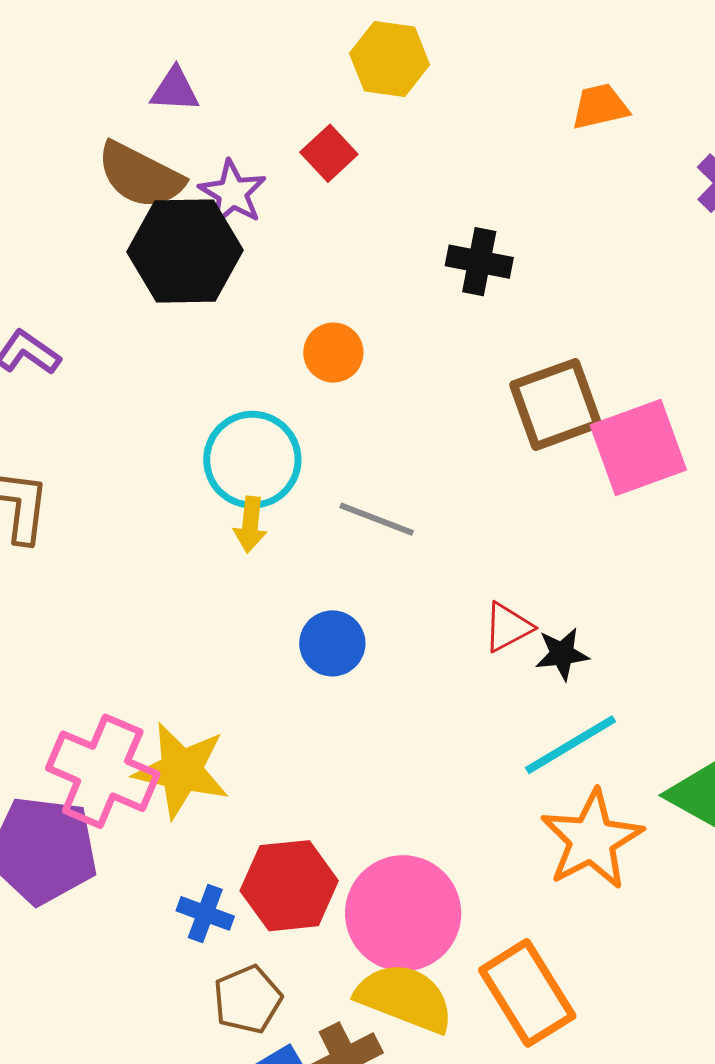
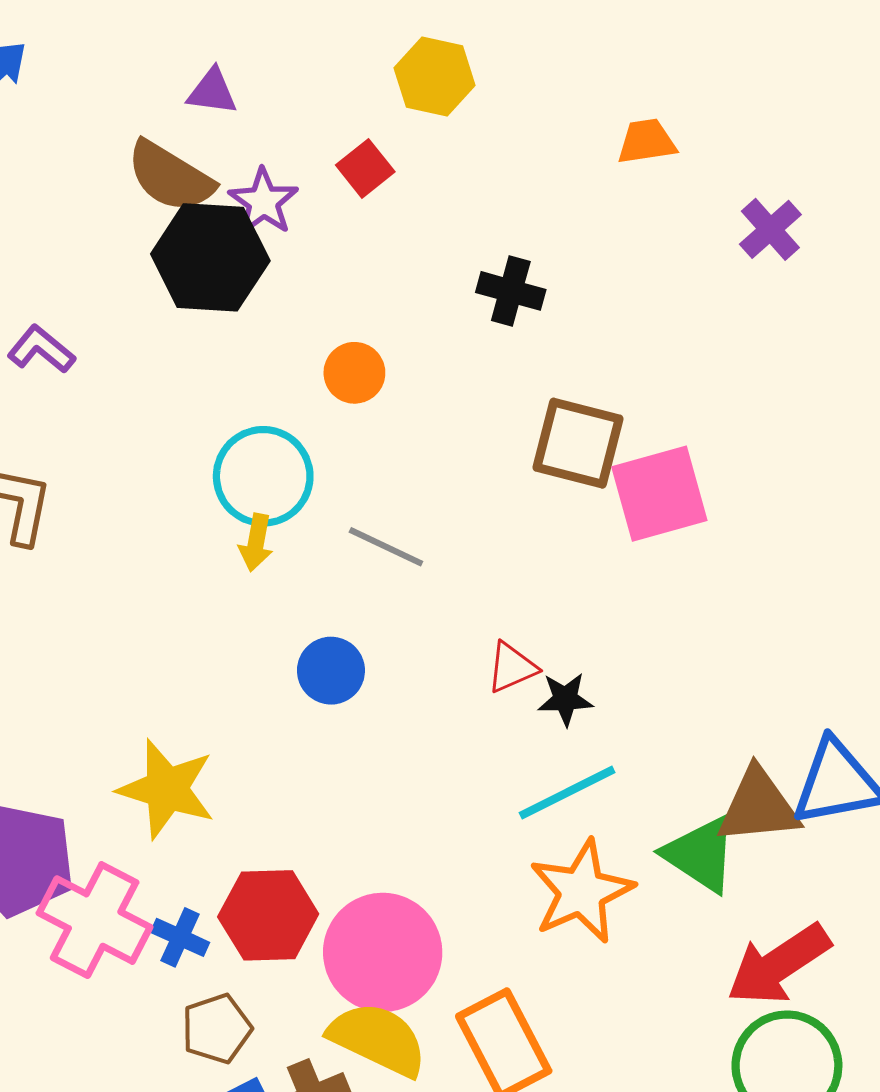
brown square: (556, 404) -> (578, 443), turned 30
pink cross: (103, 771) -> (95, 920), moved

